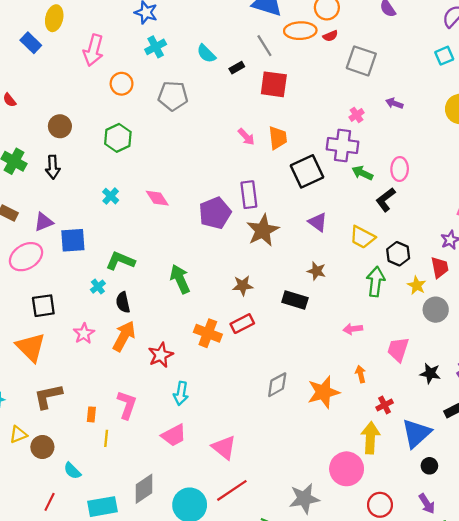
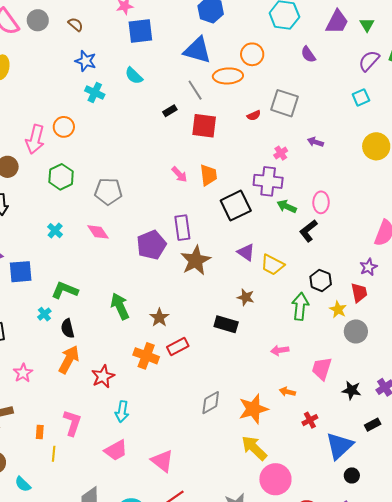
red semicircle: (330, 36) -> (254, 115), moved
cyan cross: (156, 47) -> (95, 93), turned -36
pink arrow: (93, 50) -> (35, 139), moved
cyan semicircle: (206, 54) -> (134, 76), moved
gray pentagon: (173, 96) -> (108, 191), moved
yellow trapezoid: (362, 237) -> (272, 265), moved
brown star: (243, 286) -> (159, 318), moved, turned -30
pink star: (84, 333) -> (23, 373), moved
orange arrow: (361, 374) -> (287, 392), turned -63
yellow arrow: (370, 438) -> (254, 448), moved, turned -48

